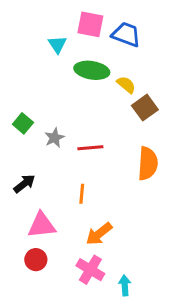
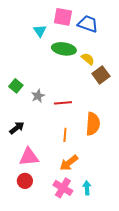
orange semicircle: (148, 164) -> (93, 124), moved
orange line: (82, 194) -> (65, 135), moved
cyan arrow: (125, 285) -> (87, 188), moved

